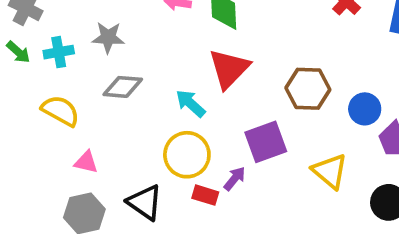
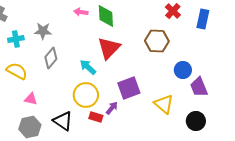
gray diamond: (123, 87) -> (51, 58), turned -55
brown hexagon: (308, 89) -> (157, 41), moved

